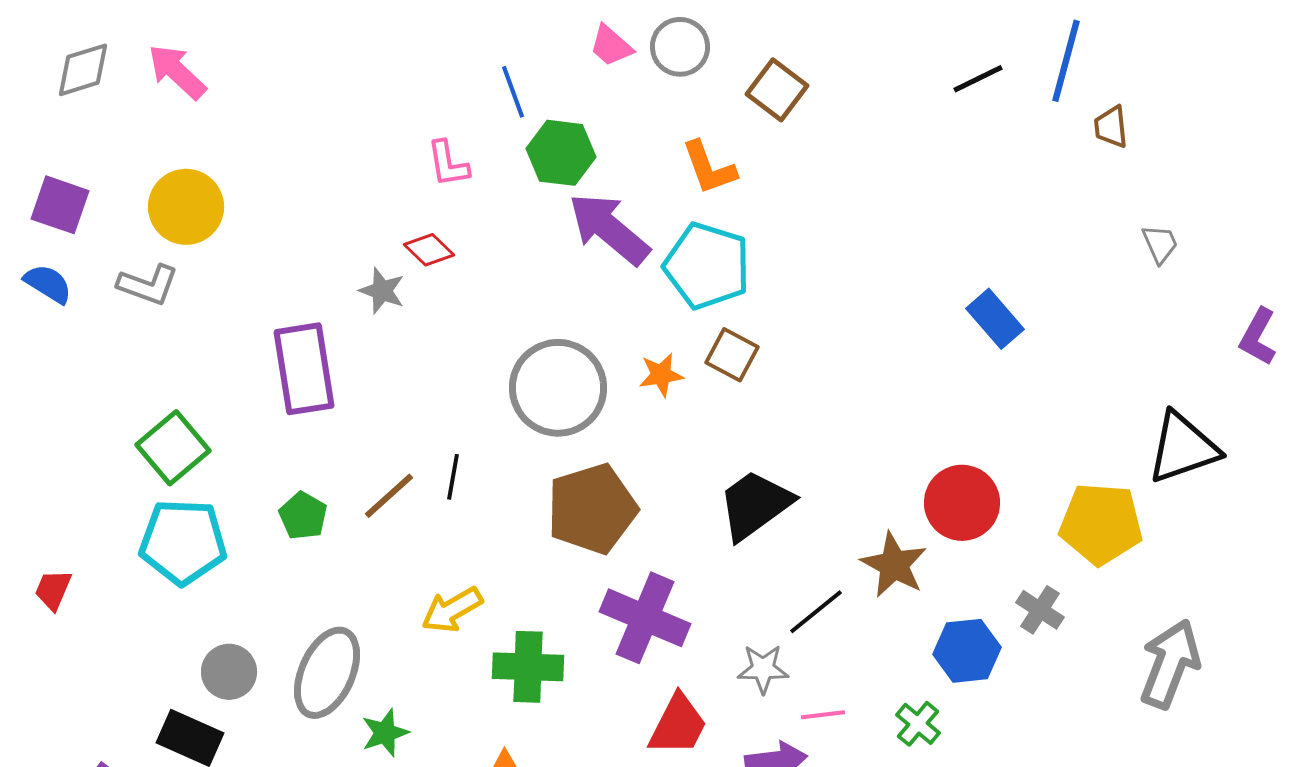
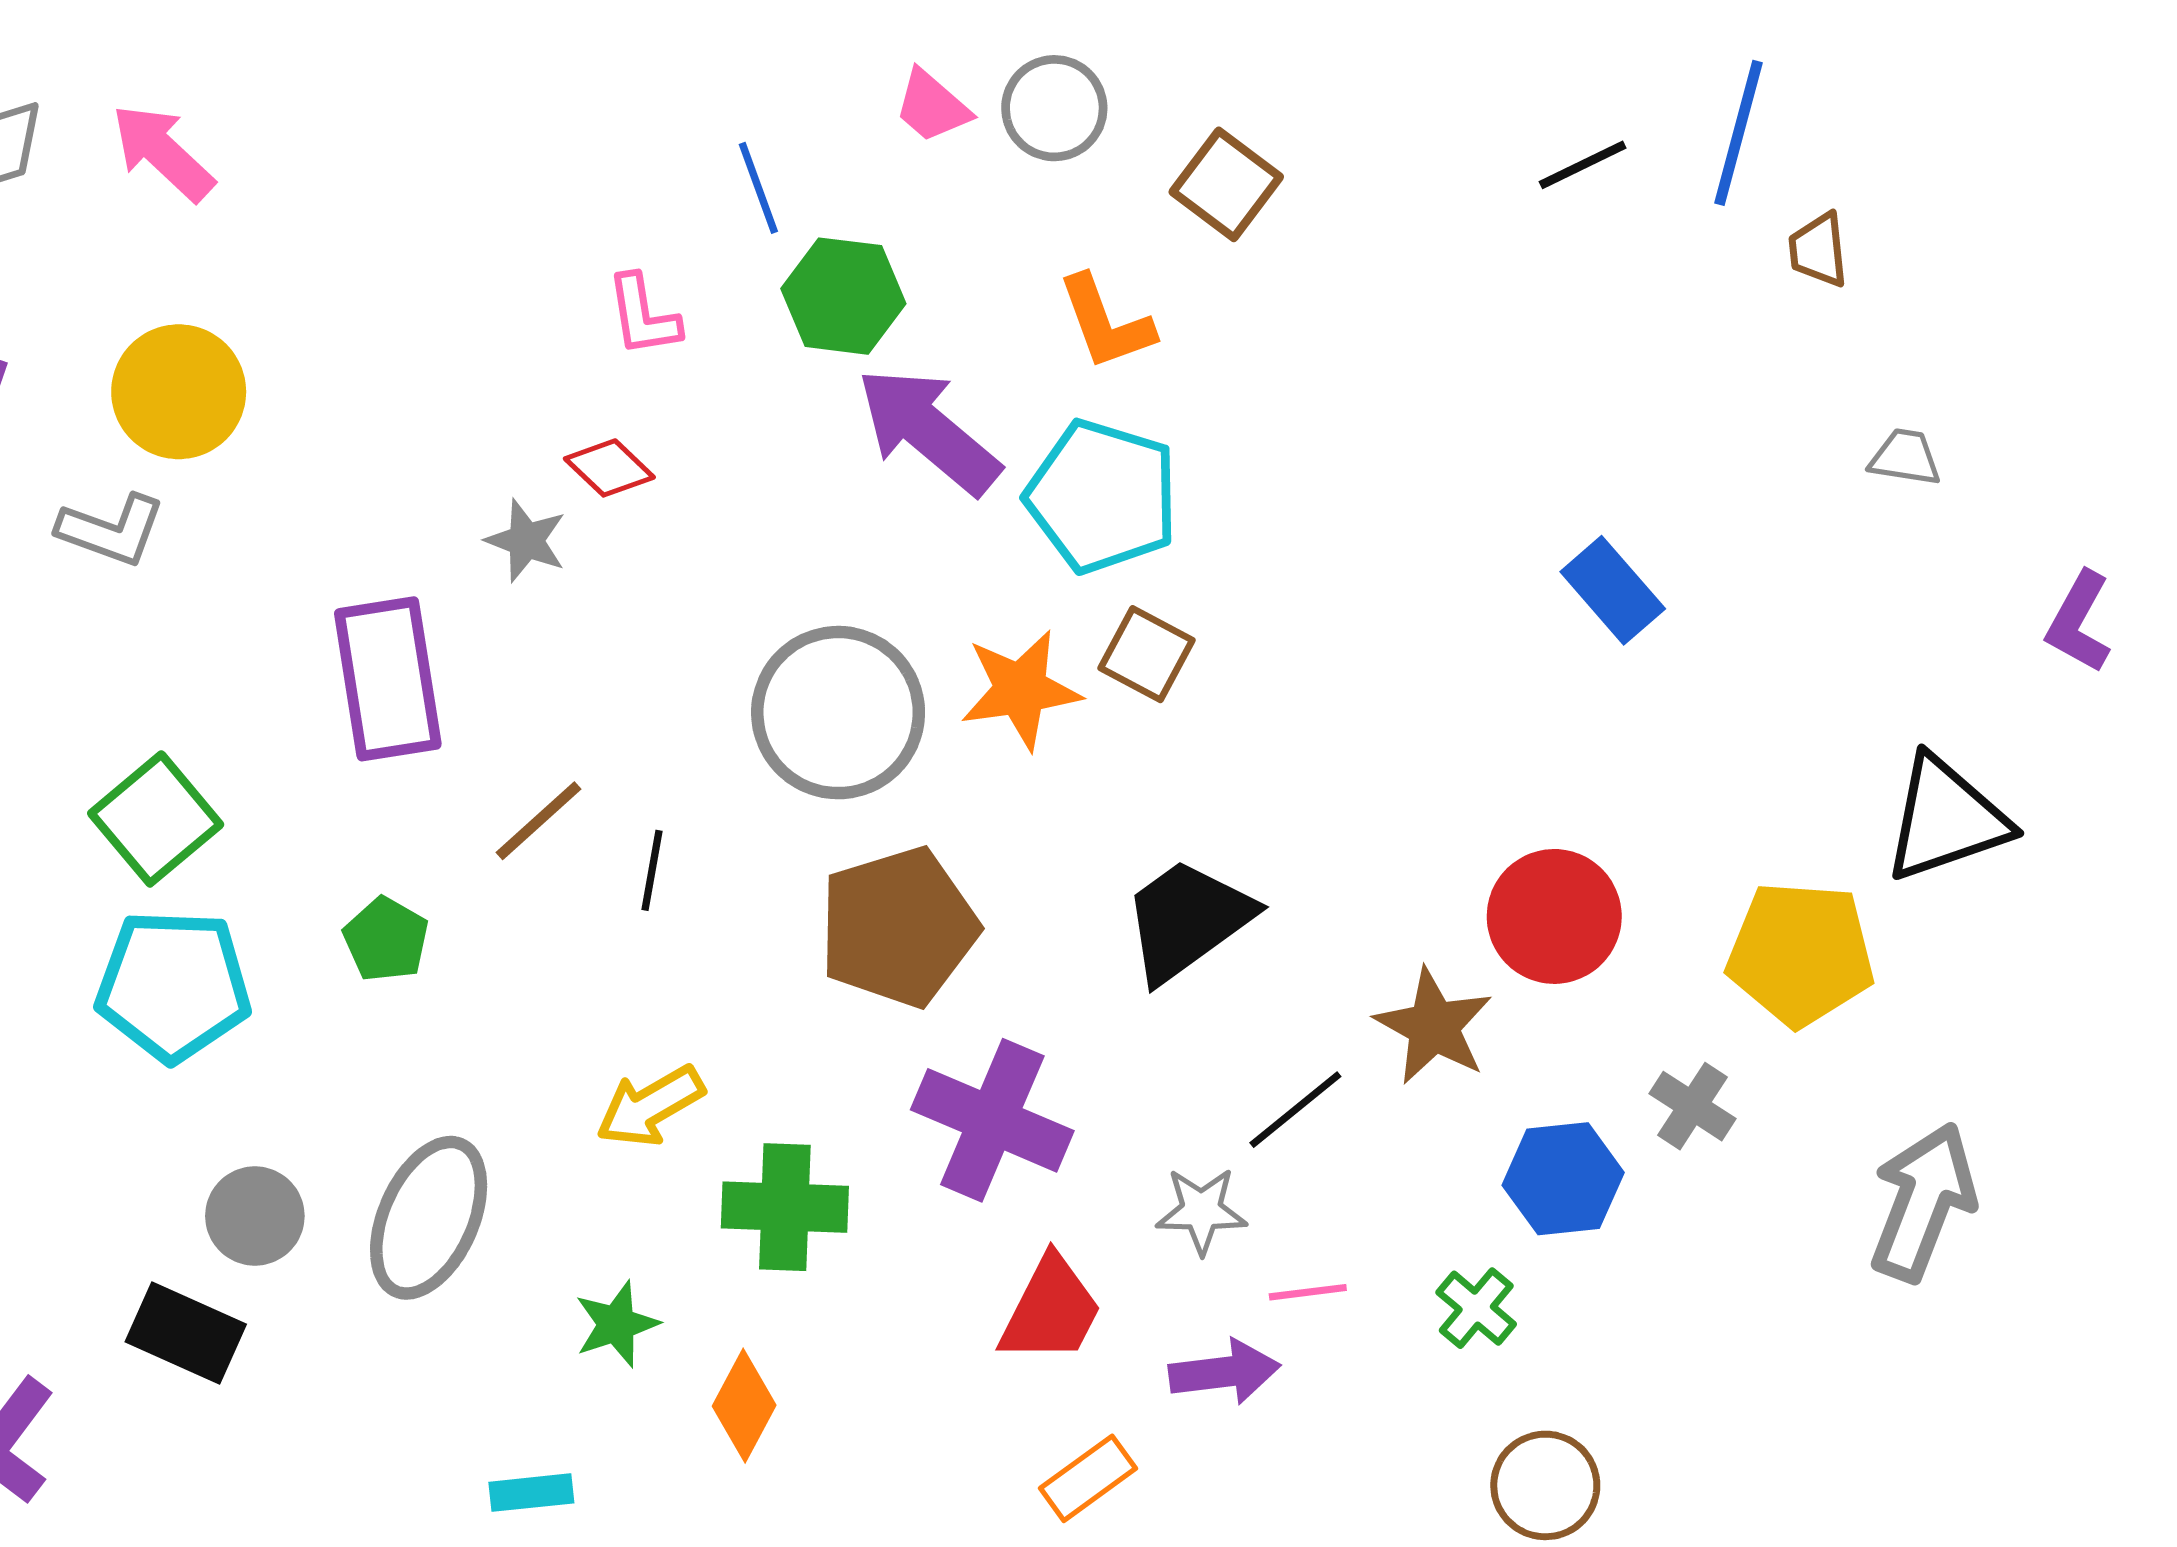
gray trapezoid: (1160, 244) -> (1905, 457), turned -57
orange star: (661, 375) -> (1021, 690), size x1.5
brown line: (389, 496) -> (538, 821), moved
green star: (385, 733) -> (616, 1324), moved

